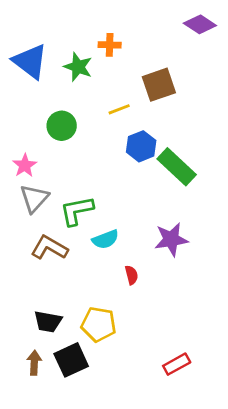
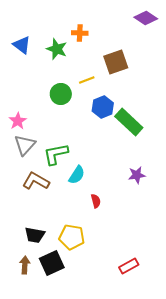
blue triangle: (30, 61) -> (22, 45), size x0.7
green circle: (62, 126) -> (61, 94), moved
cyan semicircle: (105, 239) -> (77, 175), turned -36
purple star: (171, 239) -> (137, 175), moved, size x0.7

